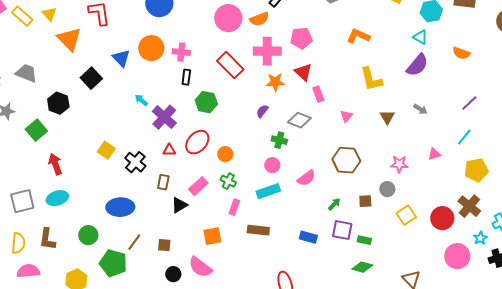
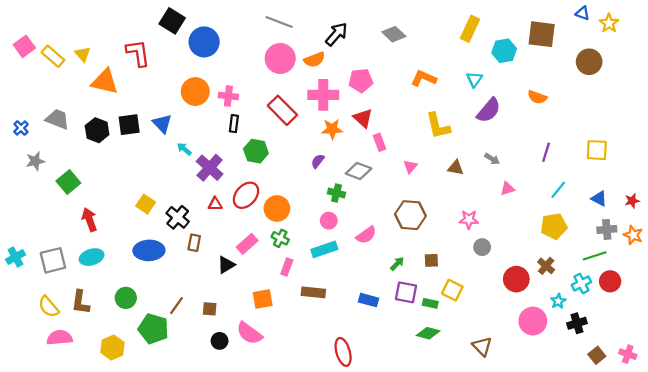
cyan triangle: (420, 37) -> (474, 79), moved, turned 35
orange triangle: (69, 39) -> (105, 82), turned -32
blue triangle: (121, 58) -> (162, 124), moved
black square: (91, 78) -> (129, 125), turned 35
black hexagon: (58, 103) -> (97, 130), moved
purple line: (469, 103) -> (546, 152), turned -30
brown triangle: (387, 117) -> (456, 168), turned -49
cyan line: (464, 137) -> (558, 190), moved
orange circle: (225, 154) -> (277, 209), size x1.5
pink triangle: (434, 154) -> (507, 189), moved
brown rectangle: (163, 182) -> (194, 243), moved
gray circle: (387, 189) -> (482, 247), moved
brown cross: (469, 206) -> (546, 266), size x0.7
blue ellipse: (120, 207) -> (149, 250), moved
yellow square: (406, 215) -> (452, 290), moved, turned -30
yellow semicircle: (18, 243) -> (49, 307), turned 135

